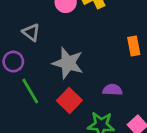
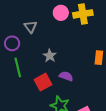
gray star: (68, 63) -> (50, 56), size x0.6
purple semicircle: (112, 90) -> (66, 76), moved

